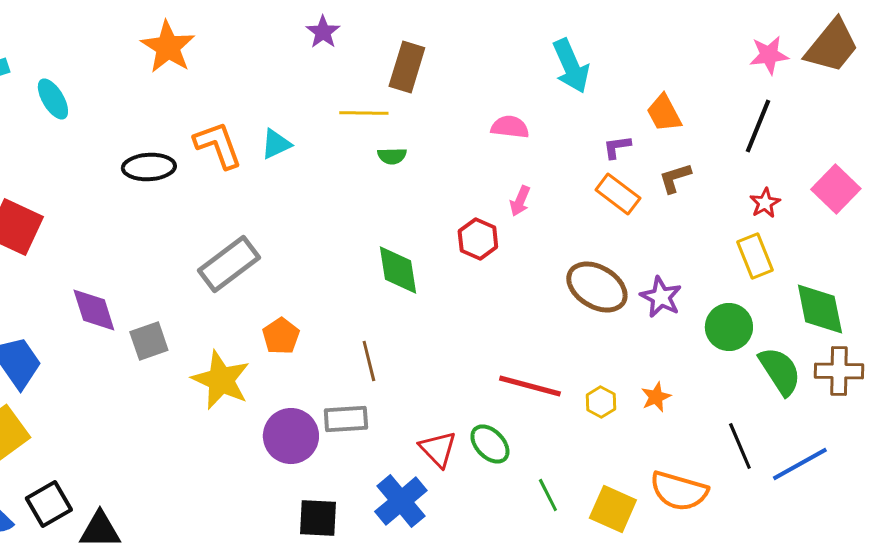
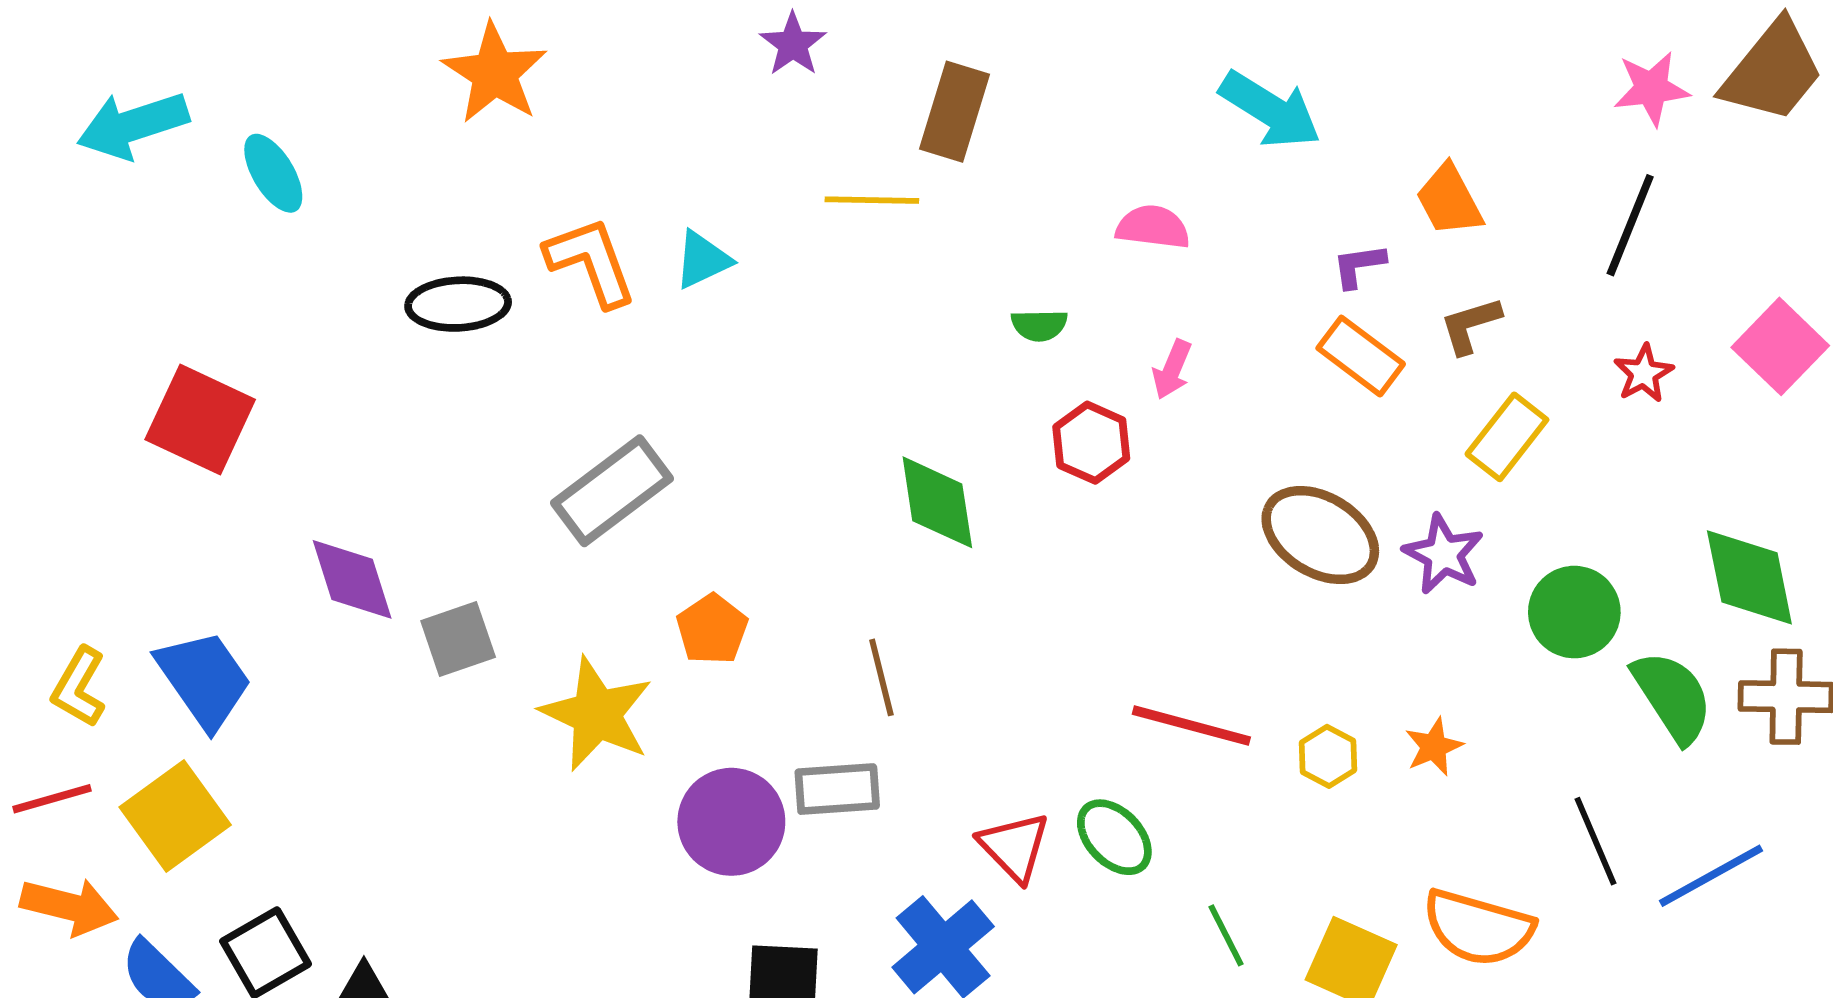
cyan arrow: (571, 66) -> (1270, 110), turned -34
green semicircle: (392, 156) -> (1039, 325), moved
yellow rectangle: (755, 256) -> (1507, 437), moved, turned 60

